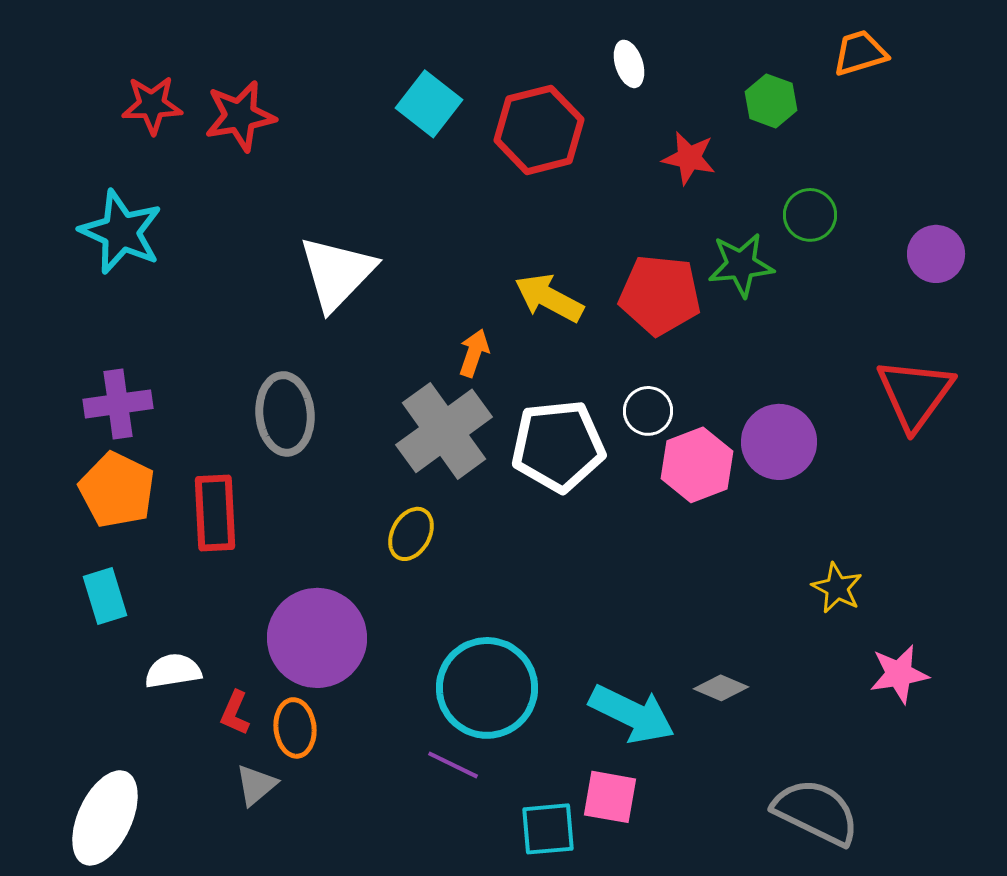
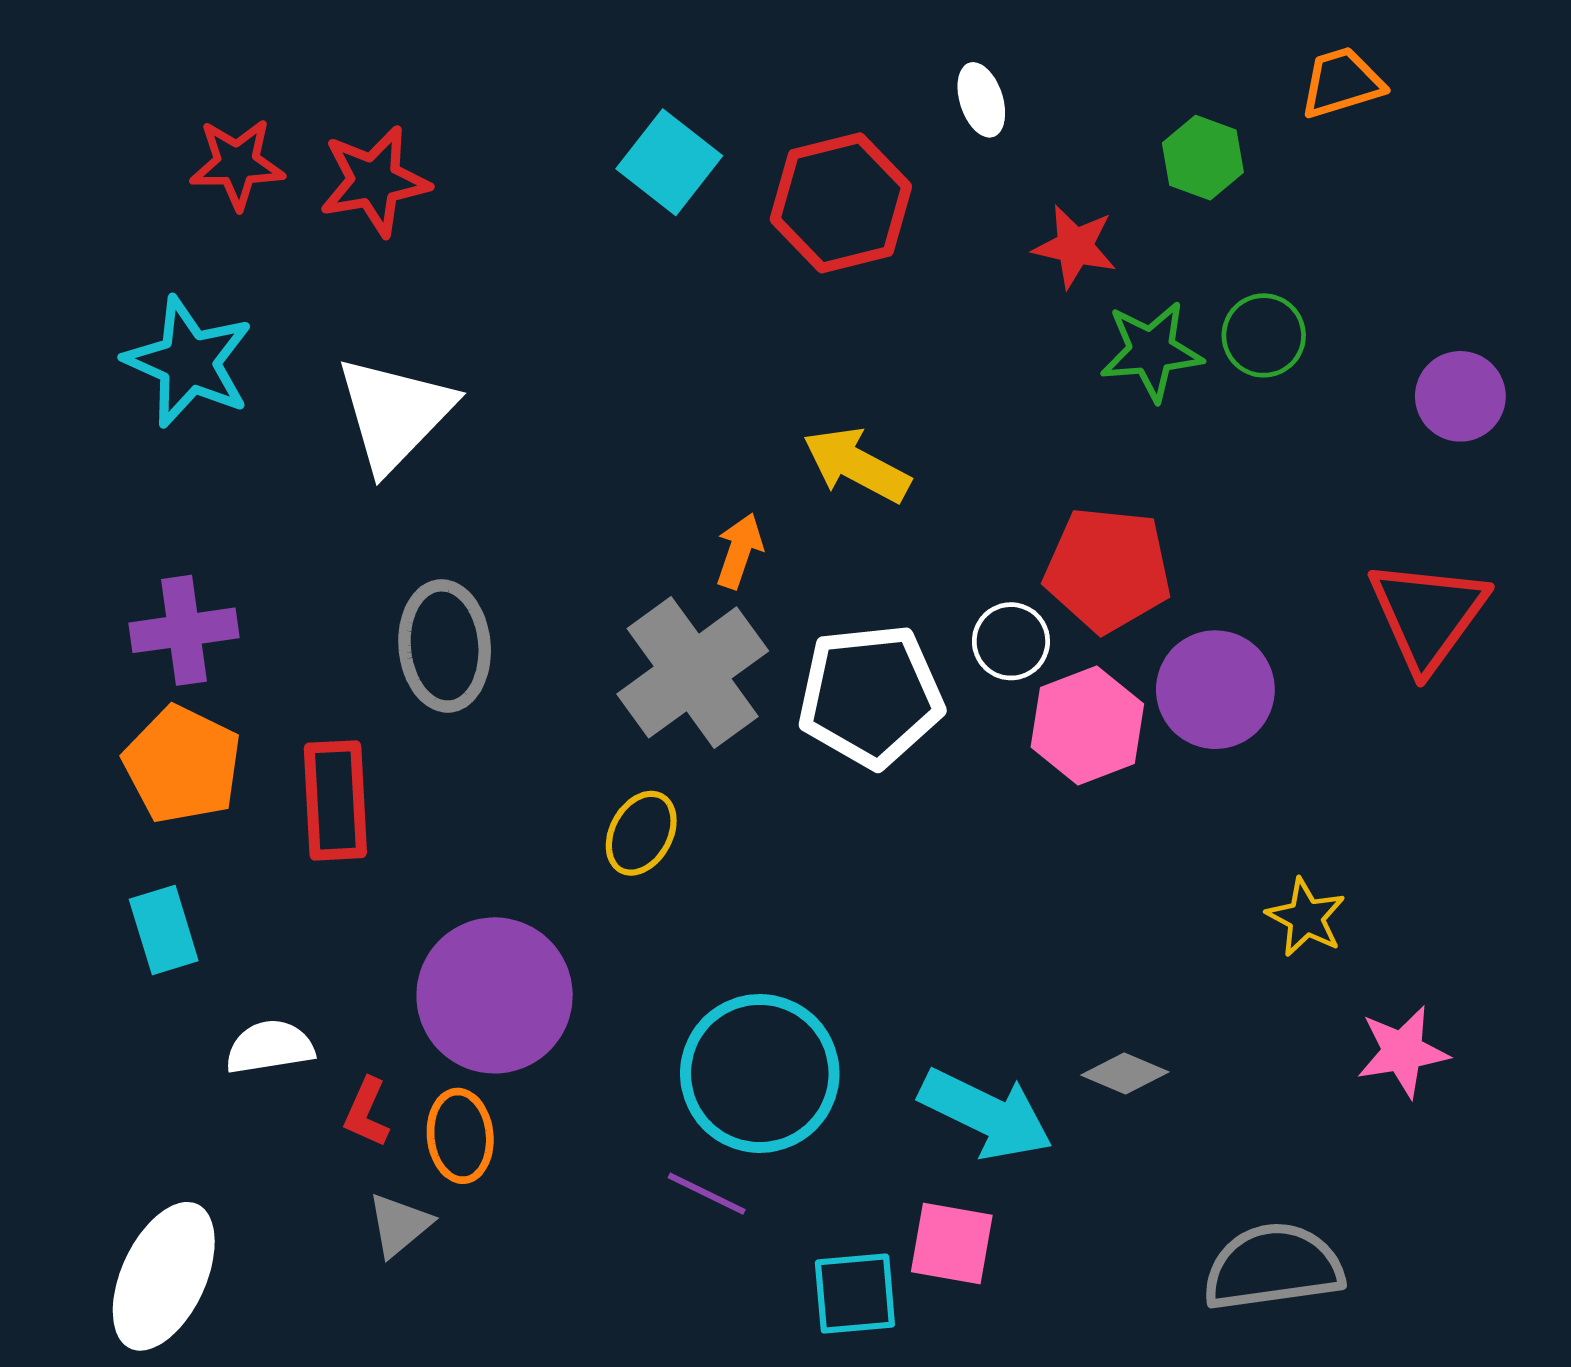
green star: (741, 265) -> (1151, 351), moved
white triangle: (337, 273) -> (395, 413), moved
red pentagon: (660, 295) -> (1108, 570), moved
gray semicircle: (816, 812) -> (1273, 1267), turned -34

